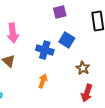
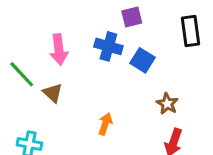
blue cross: (45, 50) -> (108, 46), moved

